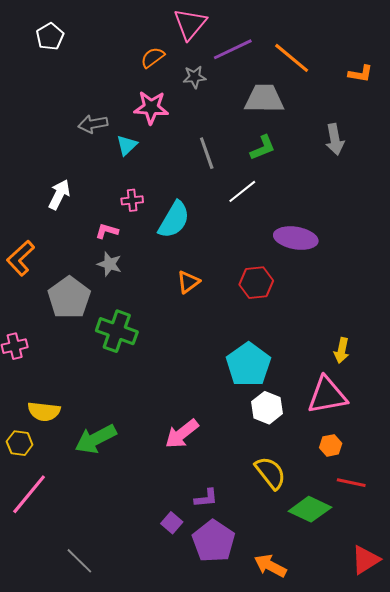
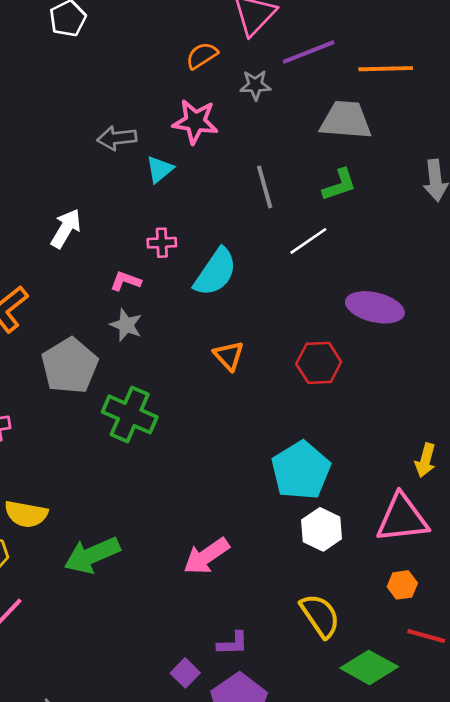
orange line: (292, 58) -> (386, 69), turned -45
orange triangle: (188, 282) -> (229, 356), turned -40

